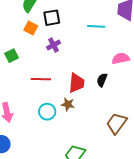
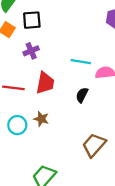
cyan line: (96, 26) -> (81, 62), moved
red trapezoid: (77, 83) -> (45, 83), moved

